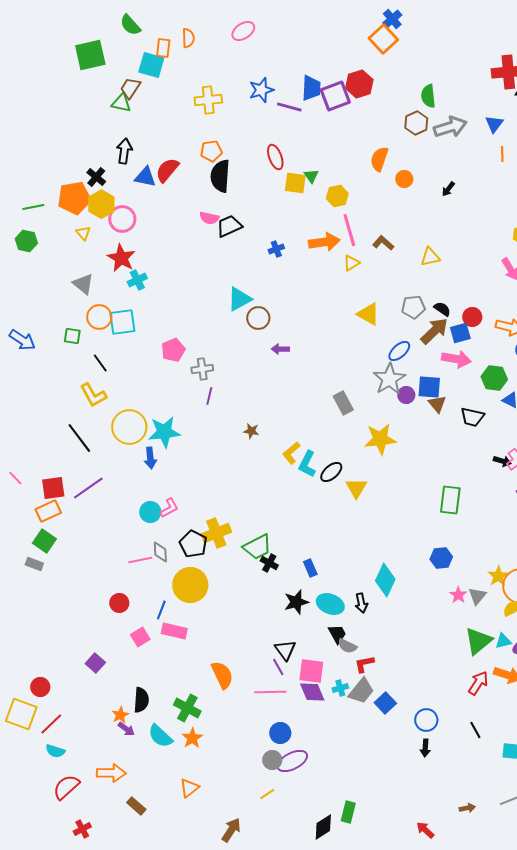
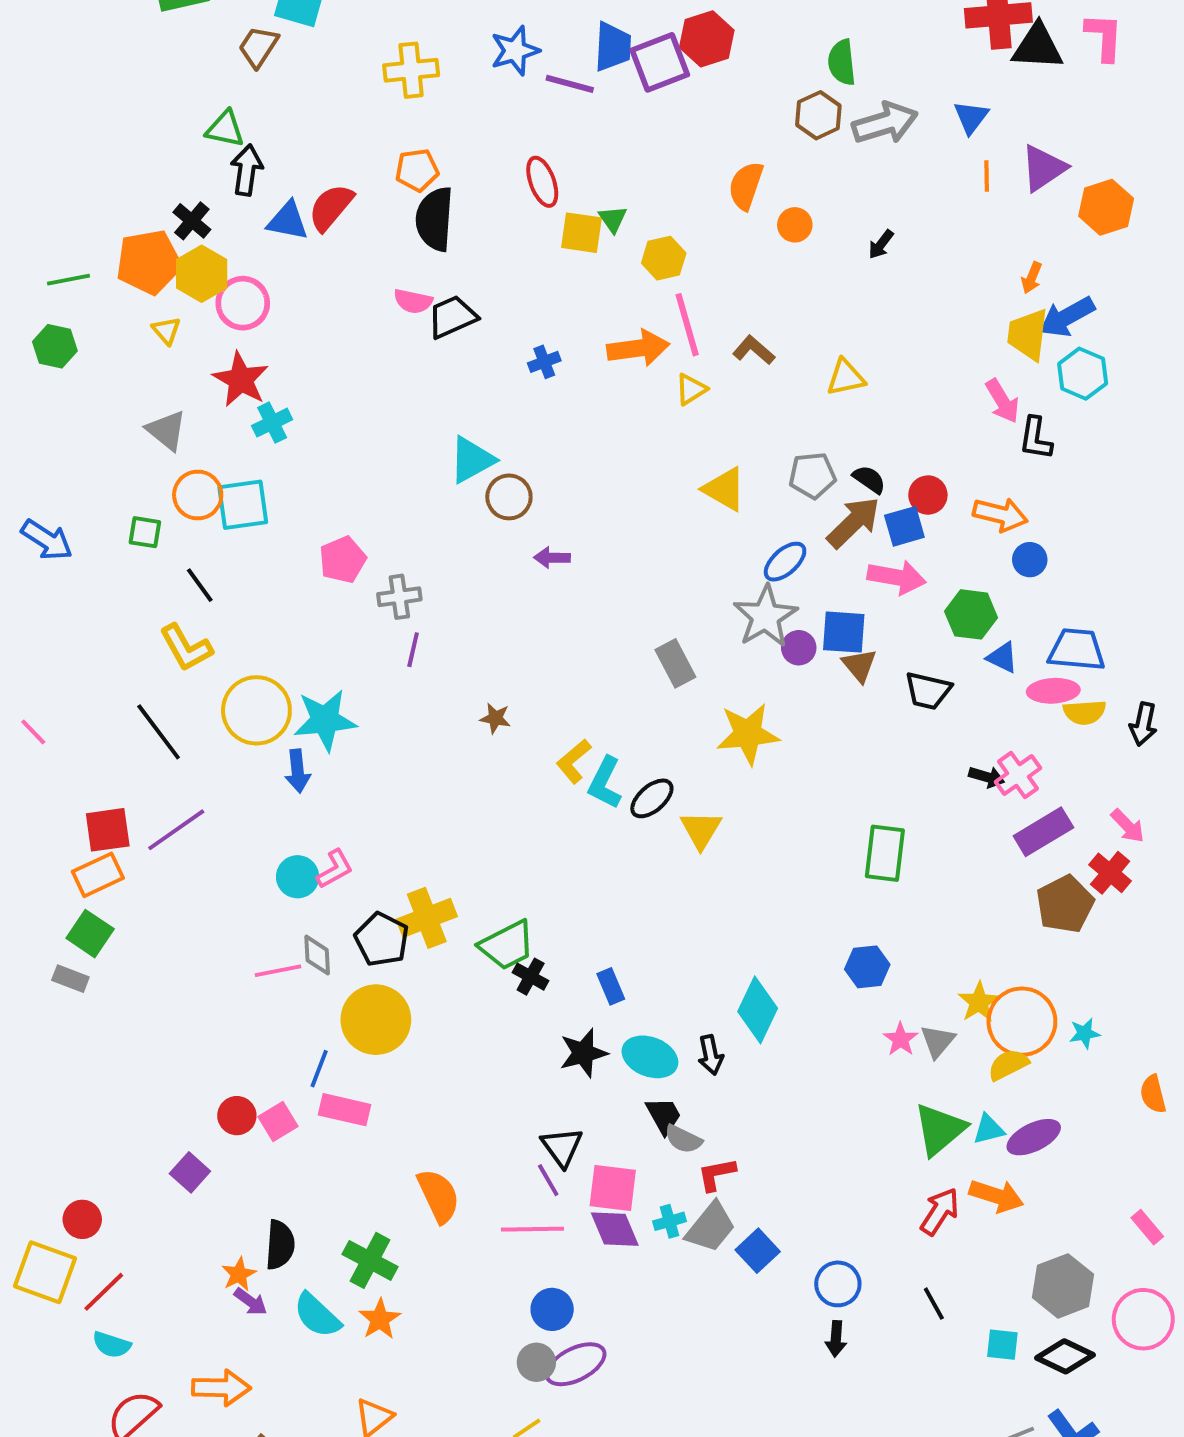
green triangle: (121, 103) -> (225, 129), moved
pink line: (15, 478) -> (33, 732), moved
red circle: (119, 603) -> (237, 1116), moved

